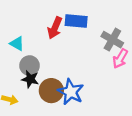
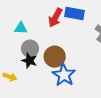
cyan triangle: (17, 43) -> (21, 28), turned -32
brown circle: (51, 91) -> (55, 57), moved

